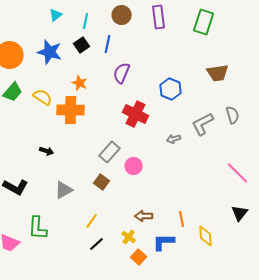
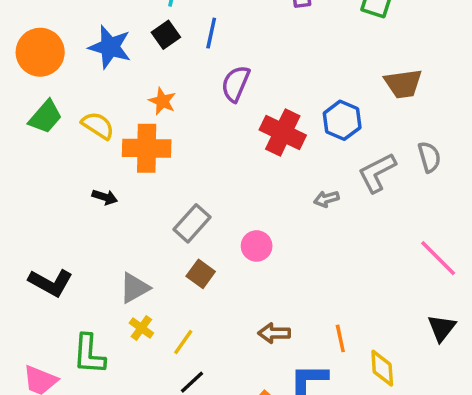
blue hexagon: (171, 89) -> (342, 120), moved
red cross: (136, 114) -> (283, 133), moved
black arrow: (47, 151) -> (105, 197), moved
gray rectangle: (110, 152) -> (192, 223), moved
yellow cross: (129, 237) -> (141, 328), moved

